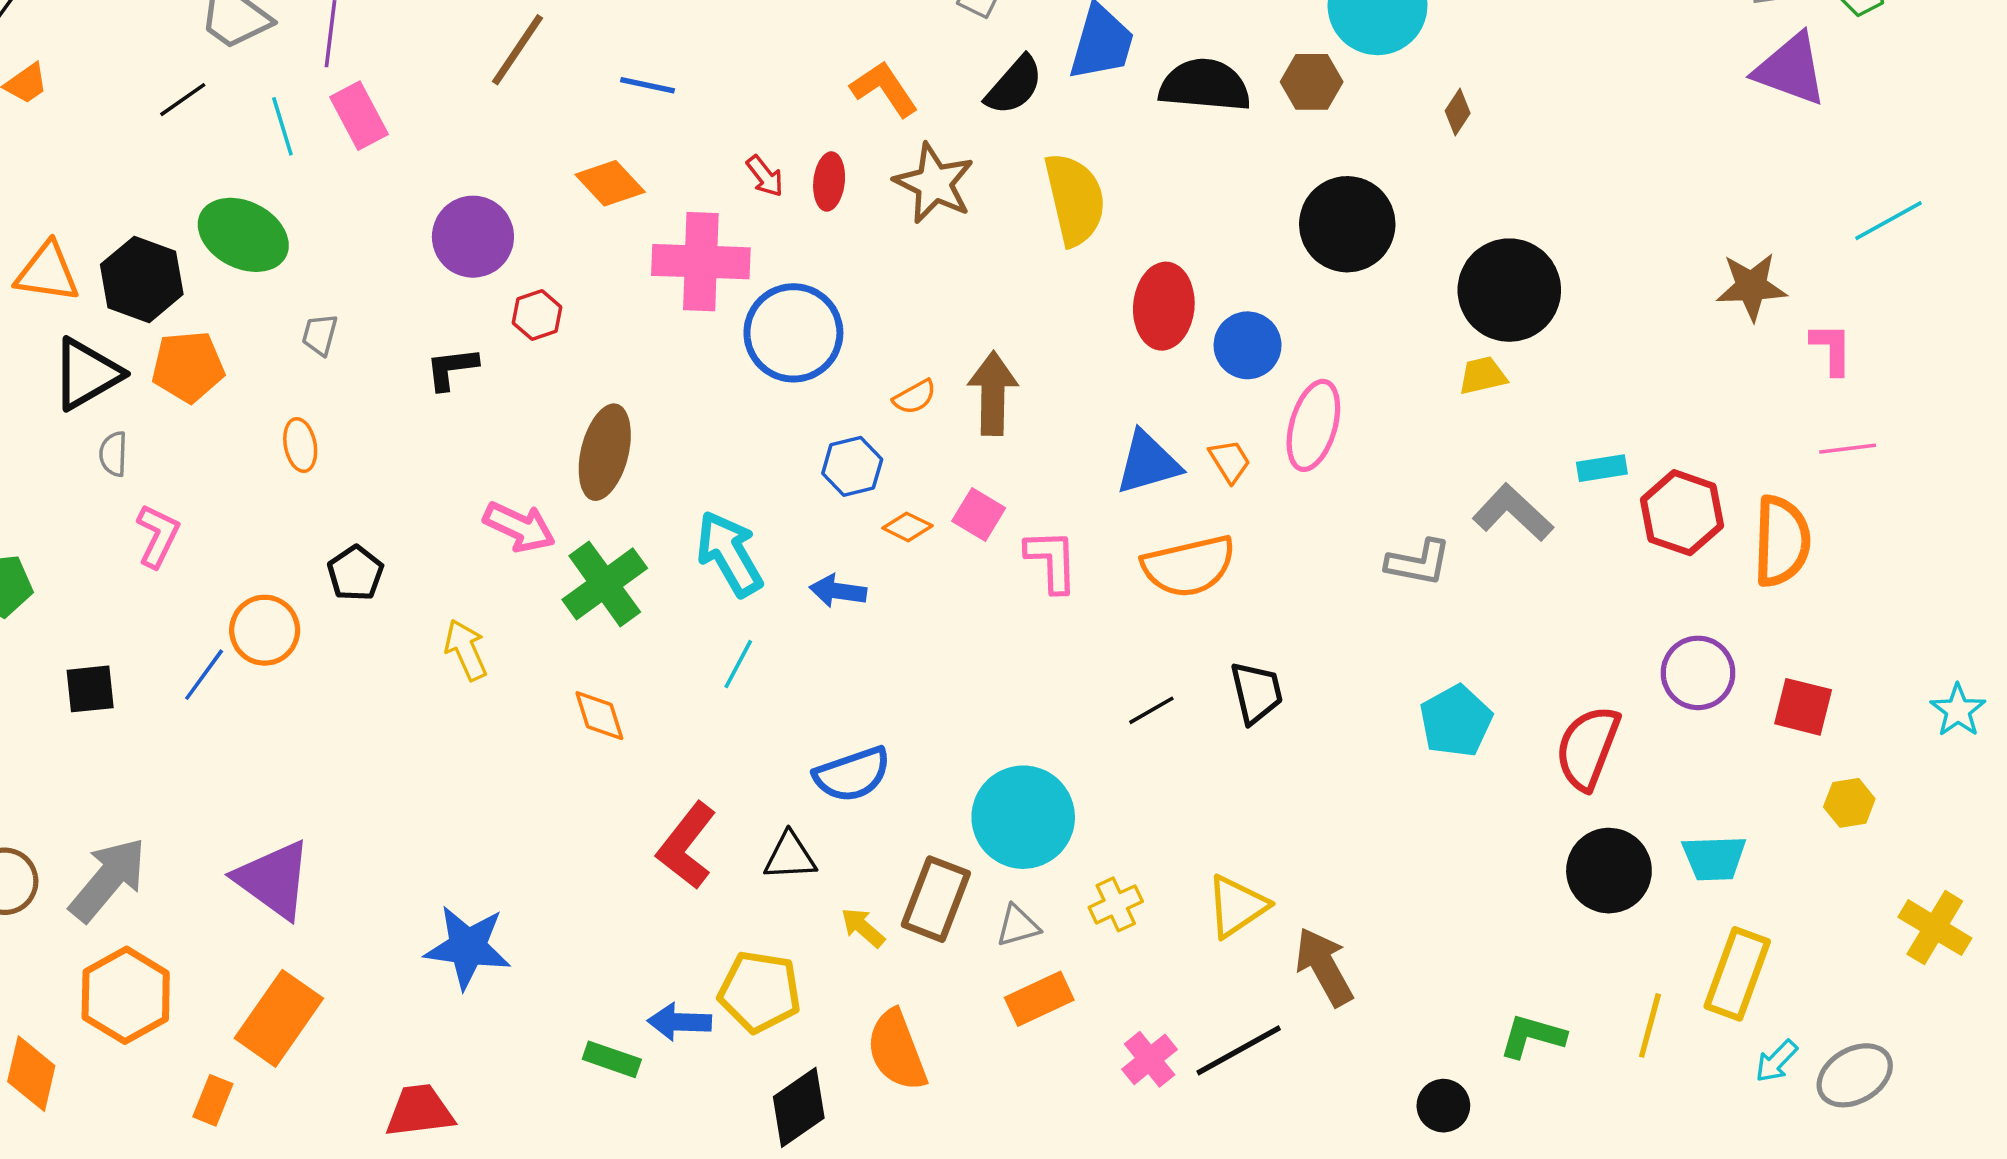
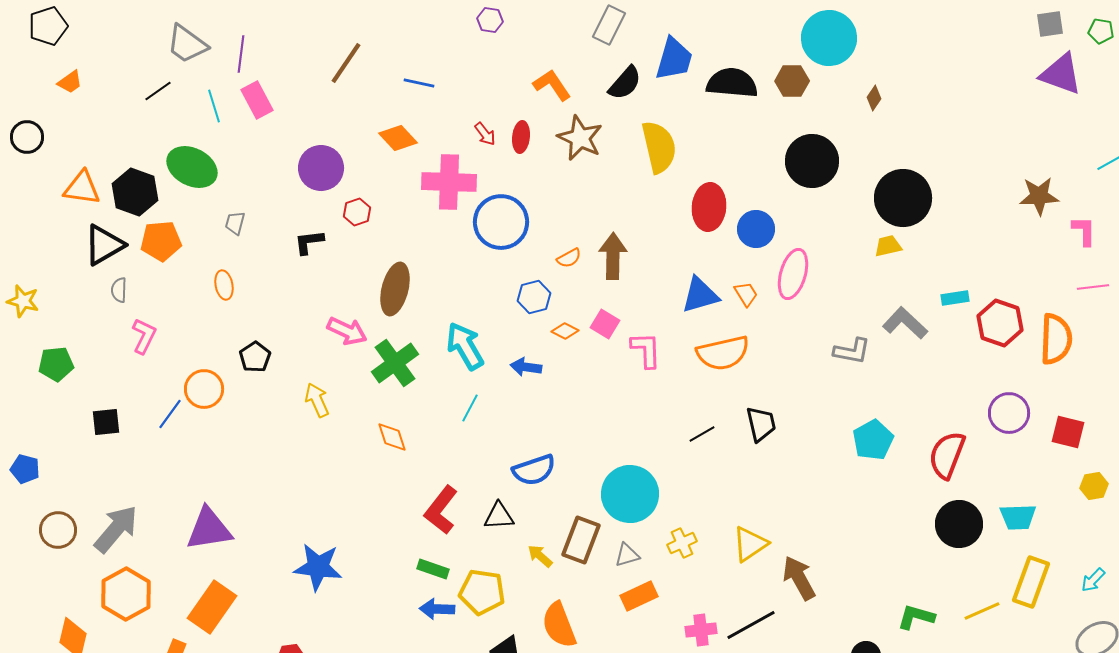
purple triangle: (274, 879) -> (209, 529), turned -45
yellow line: (1650, 1025) -> (982, 611), turned 51
green rectangle: (612, 1059) -> (433, 569), moved
pink cross: (1150, 1059) -> (701, 630), turned 32
cyan arrow: (1776, 1061) -> (1093, 580), moved

